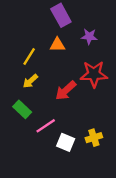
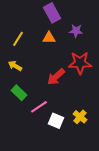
yellow line: (29, 56) -> (18, 39), moved
yellow arrow: (30, 81) -> (15, 66), moved, turned 72
yellow cross: (94, 138) -> (80, 117), turned -32

